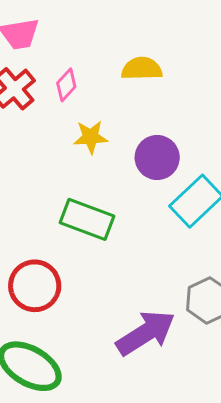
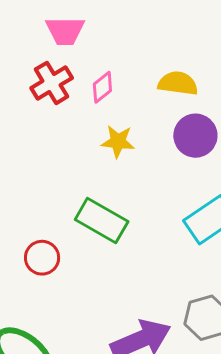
purple circle: (157, 158) -> (195, 136), moved
red circle: (35, 286) -> (42, 258), moved, size x0.7

